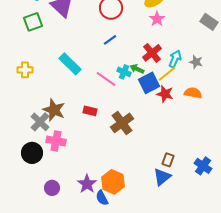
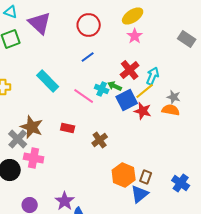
gray star: (196, 62) -> (174, 97), moved
brown cross: (122, 123) -> (100, 140), size x0.7
orange hexagon: (113, 182) -> (124, 175), moved

